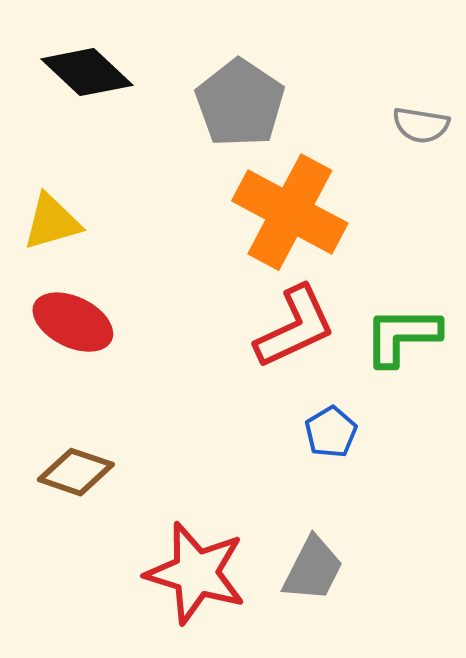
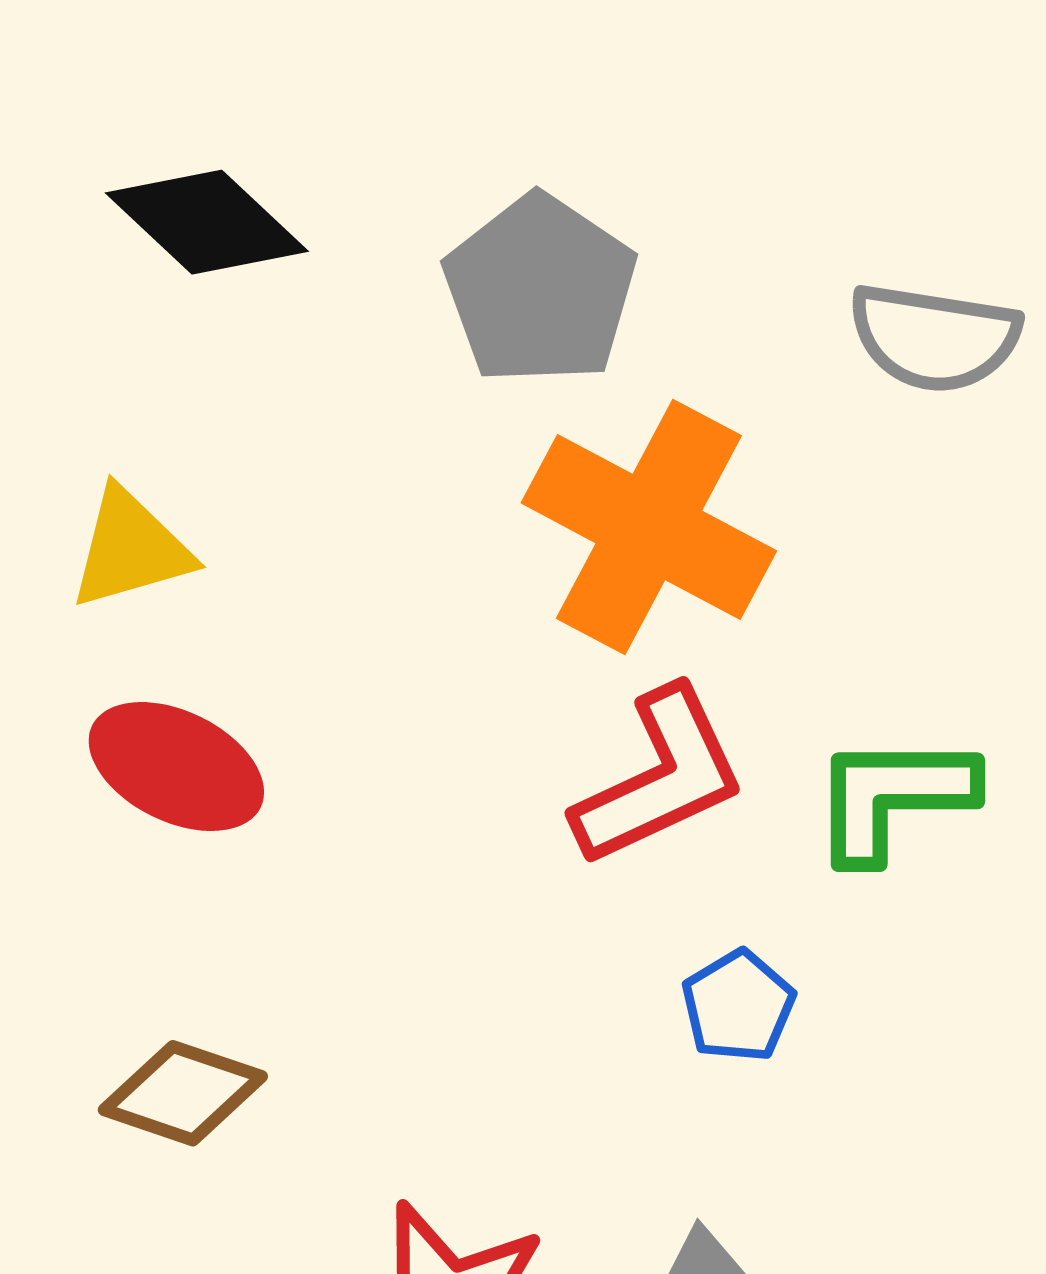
gray semicircle: (421, 125) -> (934, 338), size x1.4

